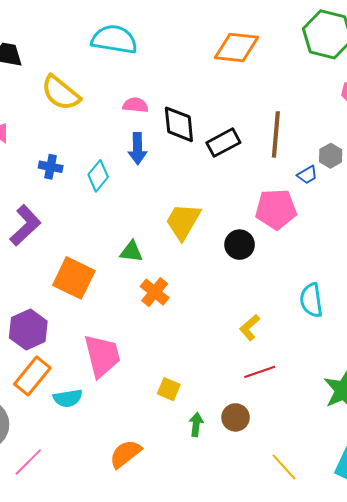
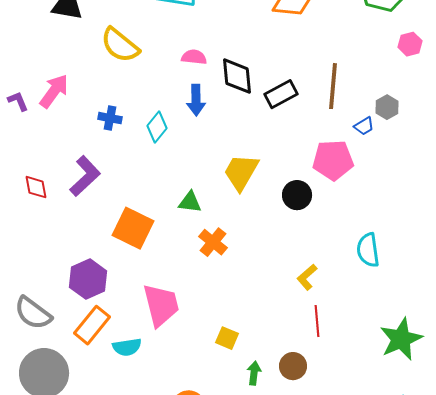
red line: (260, 372) -> (317, 321), turned -76

